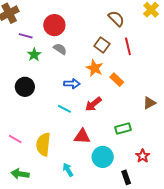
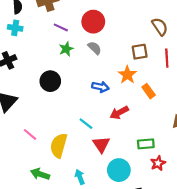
brown square: (102, 45) -> (140, 52), turned 35
cyan line: (64, 109) -> (86, 124), moved
red triangle: (82, 136) -> (101, 144), turned 42
red star: (143, 156) -> (158, 163), moved
green arrow: (20, 174) -> (40, 174), moved

